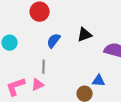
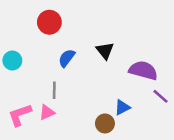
black triangle: (85, 35) -> (105, 51), turned -49
blue triangle: (99, 81) -> (122, 107), turned -32

